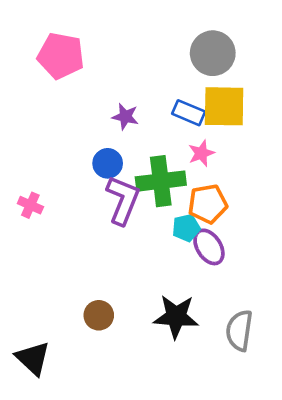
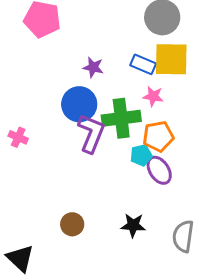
pink star: (201, 153) -> (153, 96), turned 30
blue circle: (108, 163) -> (79, 104), size x1.5
black star: (176, 317) -> (133, 225), size x0.7

